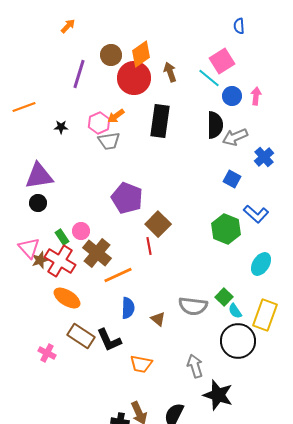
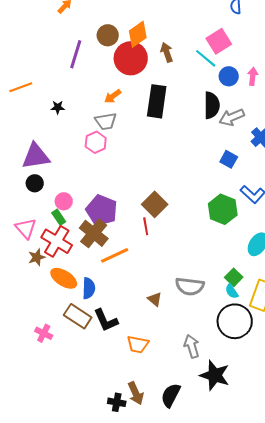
pink hexagon: (99, 123) -> (96, 142), moved
purple pentagon: (127, 198) -> (102, 210), moved
pink circle: (81, 231) -> (64, 201), moved
brown star: (40, 260) -> (37, 257), moved
green square: (224, 297) -> (234, 277), moved
blue semicircle: (128, 308) -> (89, 288), moved

